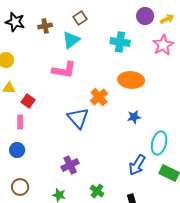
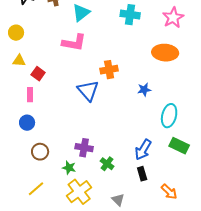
orange ellipse: (131, 80) -> (165, 53), moved
orange cross: (99, 97) -> (109, 70), turned 30
purple cross: (70, 165) -> (84, 148), moved, turned 36
blue arrow: (137, 165) -> (143, 150), moved
brown circle: (20, 187) -> (40, 152), moved

